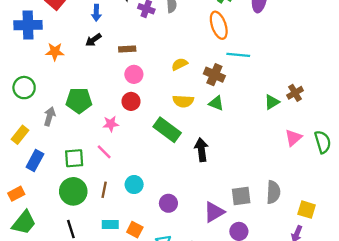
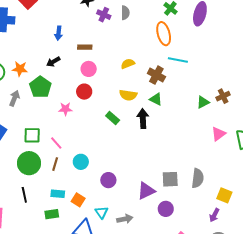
blue arrow: (96, 13) -> (59, 33), moved
black arrow: (93, 40) -> (53, 62), moved
orange star: (55, 52) -> (20, 69), moved
green pentagon: (79, 101) -> (40, 87), turned 30
green rectangle: (167, 130) -> (113, 118), size x0.6
black arrow: (201, 150) -> (143, 119), moved
pink line: (104, 152) -> (56, 143), moved

